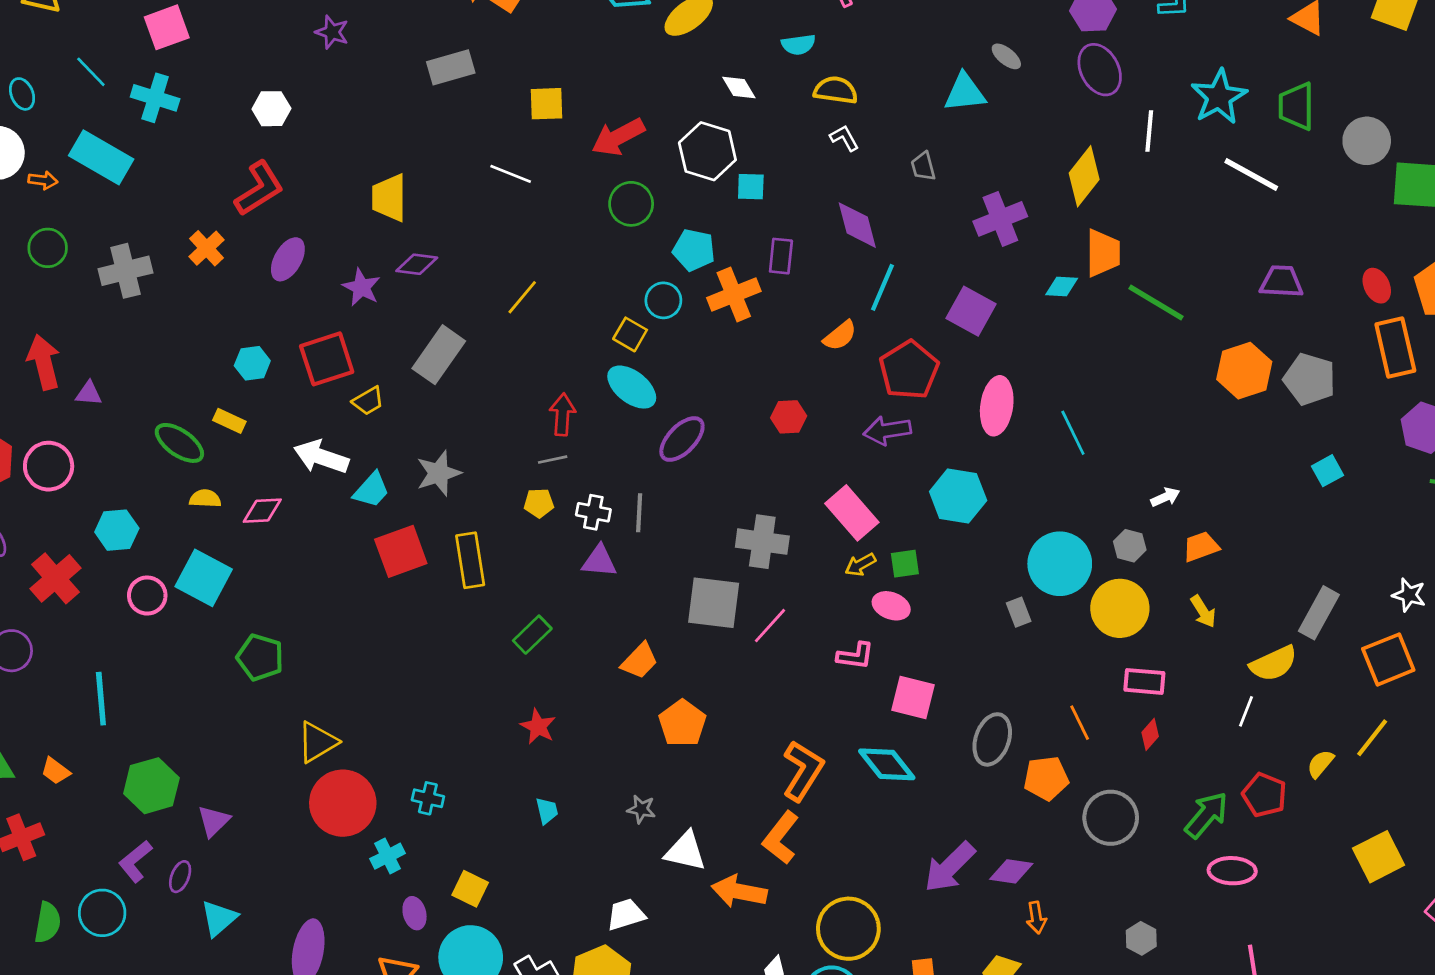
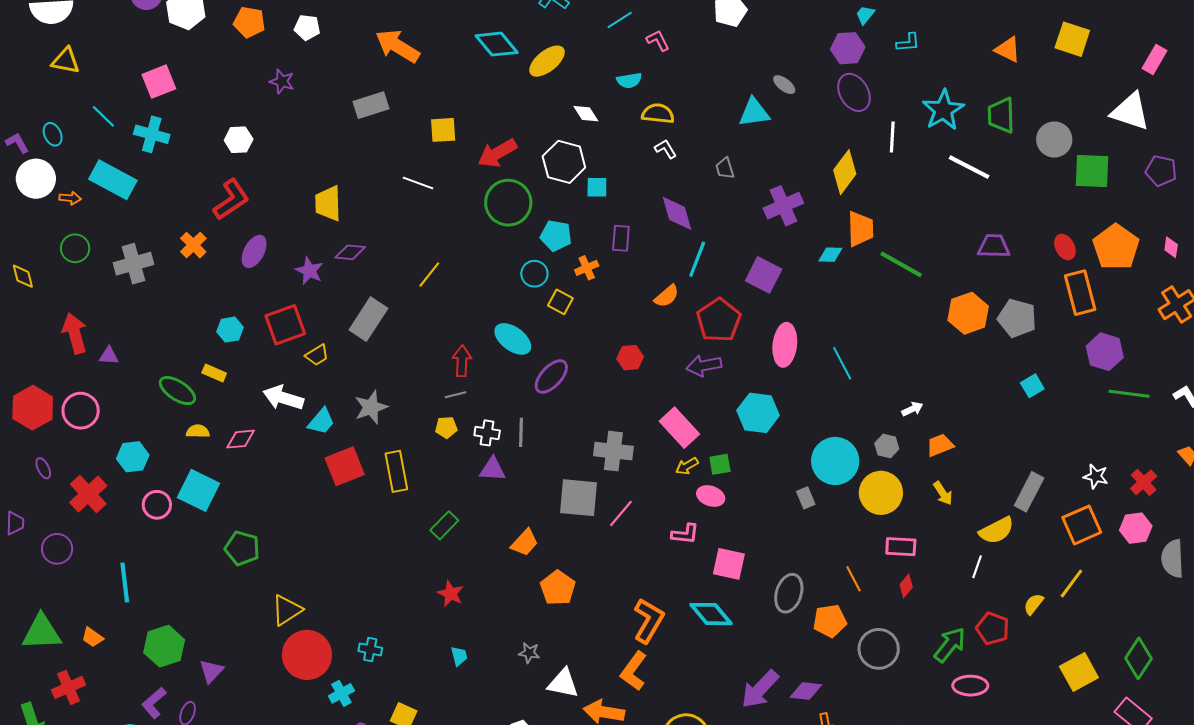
green circle: (631, 204) -> (508, 203), size x1.4
orange cross: (734, 295) -> (587, 268), size x0.6
yellow square: (630, 334) -> (560, 302), moved

